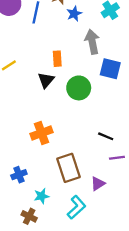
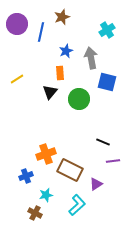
blue star: (74, 14) -> (66, 51), moved
orange cross: (42, 133) -> (46, 154), moved
brown rectangle: (69, 168) -> (70, 170), turned -45

